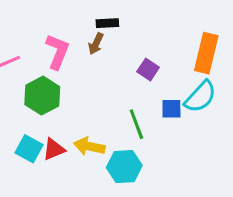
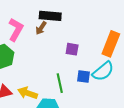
black rectangle: (107, 23) -> (50, 16), size x1.5
purple square: (148, 69) -> (72, 49), turned -32

